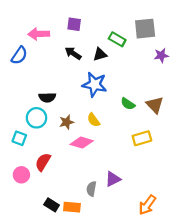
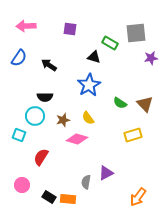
pink arrow: (39, 34) -> (26, 26), moved
black arrow: (73, 53) -> (49, 65), moved
black triangle: (100, 54) -> (94, 57), turned 32
blue star: (95, 84) -> (89, 85), turned 30
pink circle: (21, 175) -> (22, 185), moved

